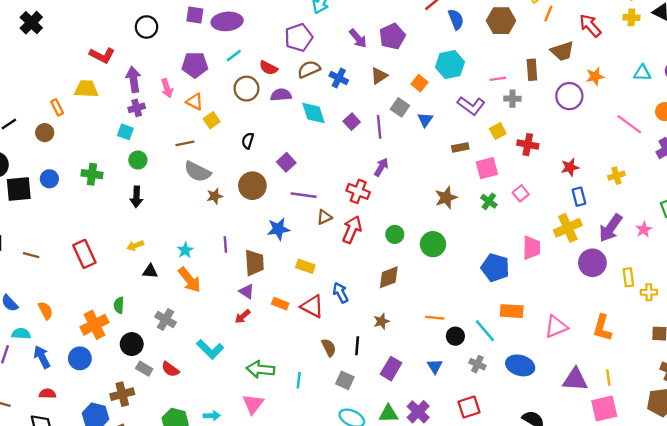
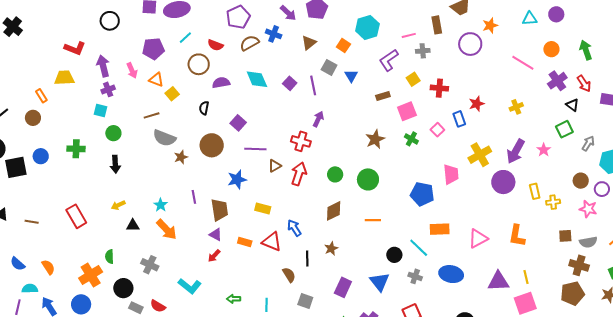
blue cross: (339, 78) -> (274, 34), moved
purple semicircle: (281, 95) -> (221, 83), moved
purple L-shape: (471, 106) -> (389, 60), turned 115
blue rectangle: (579, 197) -> (459, 119), moved
orange line: (435, 318) -> (373, 220), moved
black line: (357, 346) -> (307, 258), moved
blue triangle: (435, 366) -> (380, 282), size x1.5
green arrow: (260, 369) -> (234, 299), size x0.6

